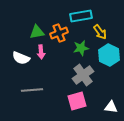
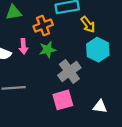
green triangle: (37, 32) -> (14, 12), moved
green star: (81, 48) -> (47, 50), moved

